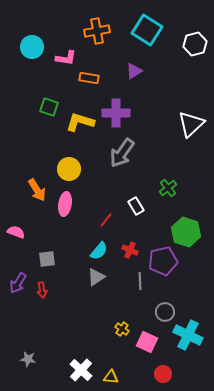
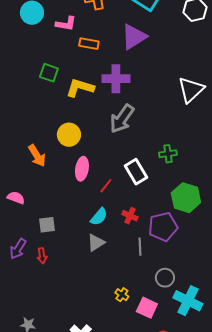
purple triangle: (134, 71) -> (134, 37), size x1.6
green cross: (168, 188) -> (168, 154), turned 30
pink ellipse: (65, 204) -> (82, 169), moved
white rectangle: (136, 206) -> (136, 172), size x1.4

